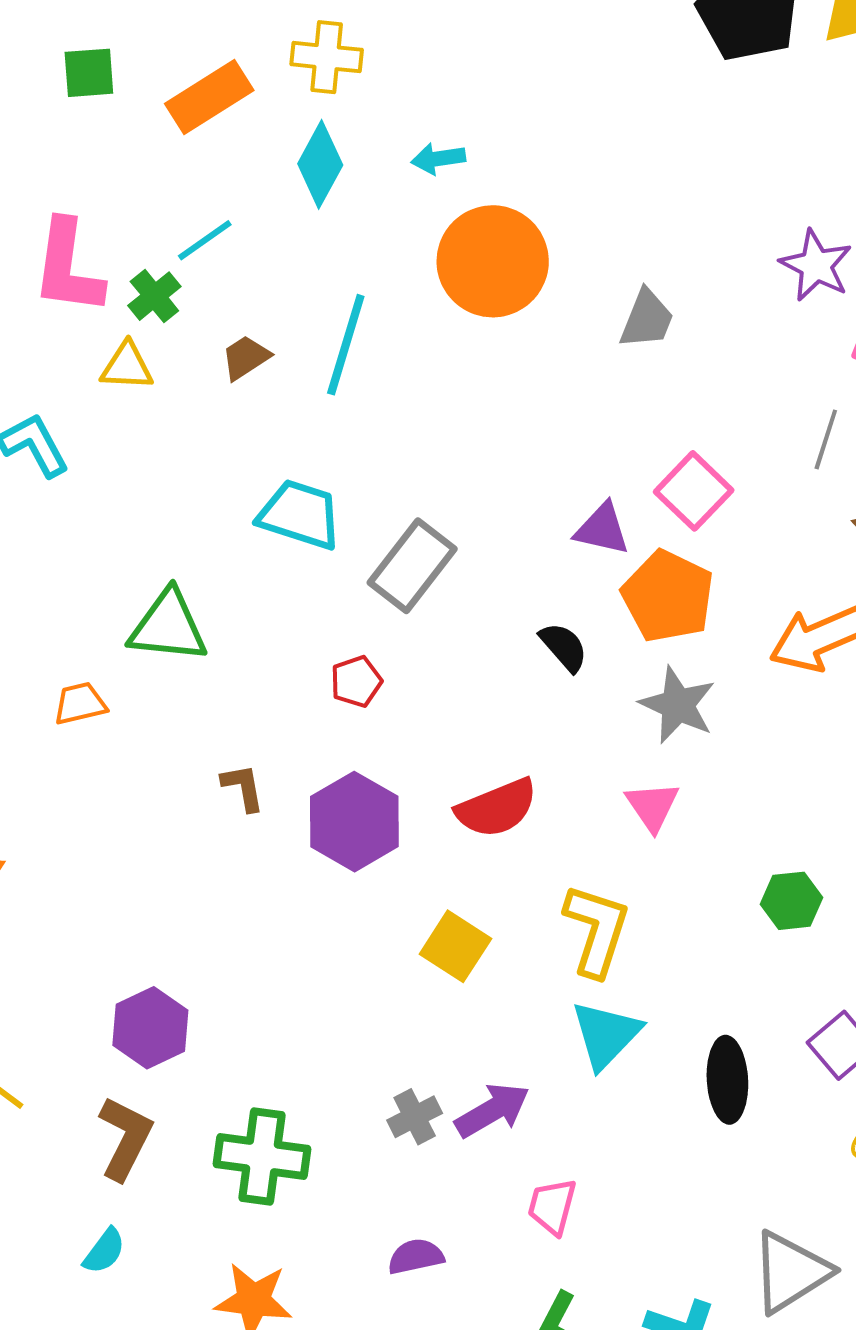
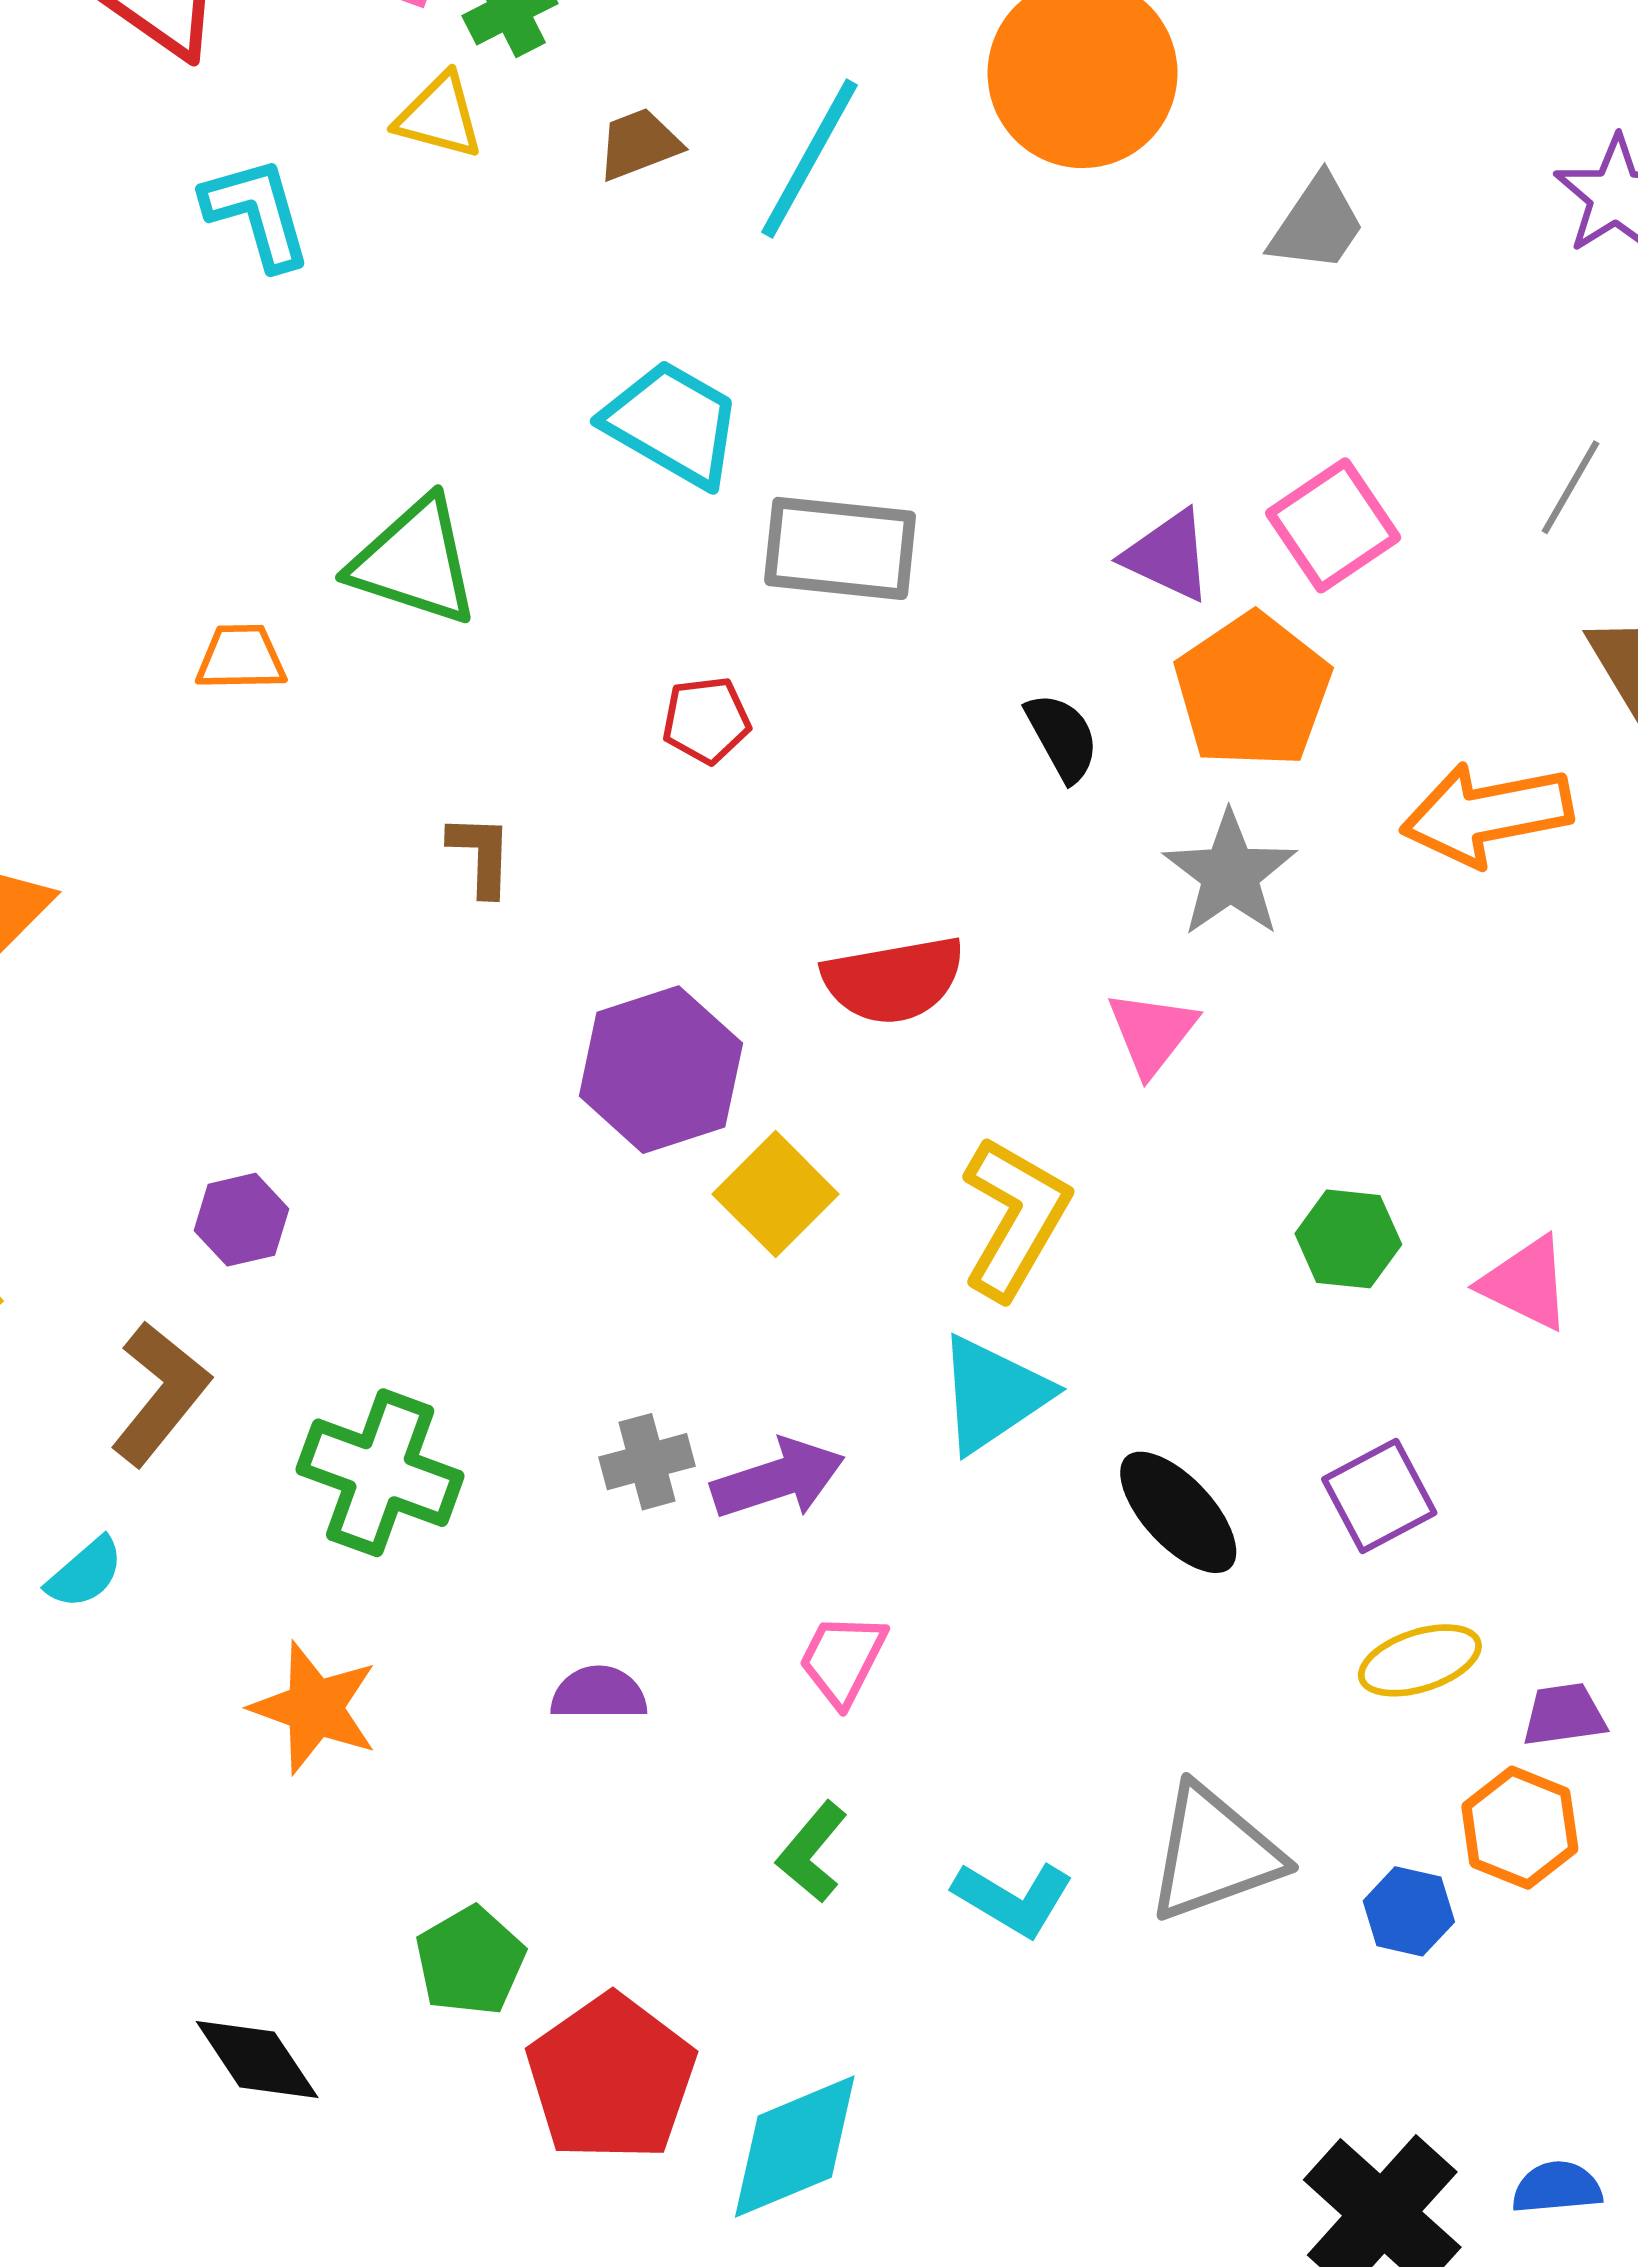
gray rectangle: (412, 566) -> (840, 548), turned 46
purple hexagon: (354, 822) -> (661, 1070), moved
purple hexagon: (150, 1028) -> (241, 1220), size x0.7
black ellipse: (727, 1080) -> (1178, 1512), turned -52

